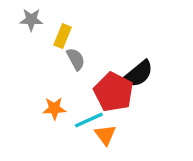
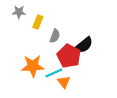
gray semicircle: (76, 59) -> (55, 36), moved, turned 48
orange star: (54, 108) -> (33, 66), size x1.6

